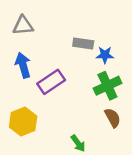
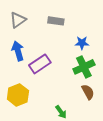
gray triangle: (23, 26) -> (18, 20), turned -30
gray rectangle: (83, 43) -> (56, 21), moved

